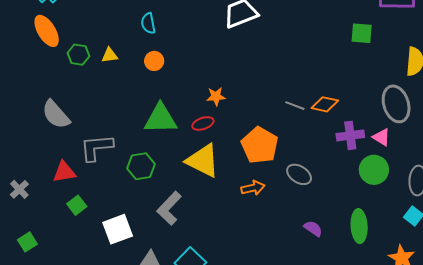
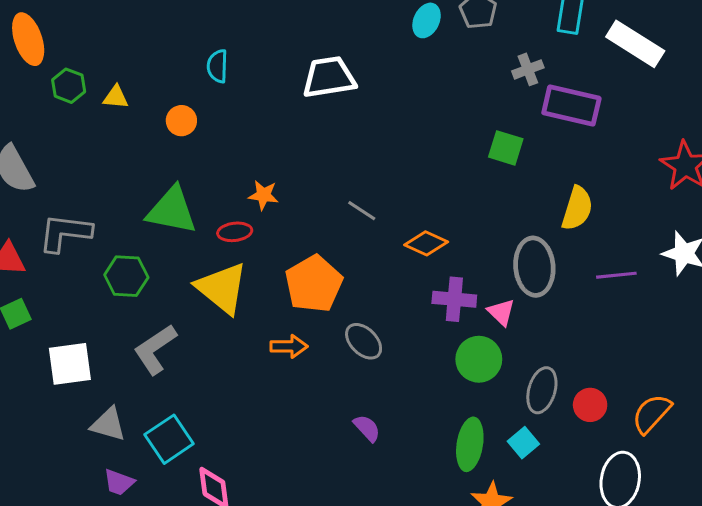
cyan semicircle: (148, 23) -> (217, 66), moved
gray line: (295, 106) -> (362, 211), moved
green ellipse: (359, 226) -> (470, 444), moved

